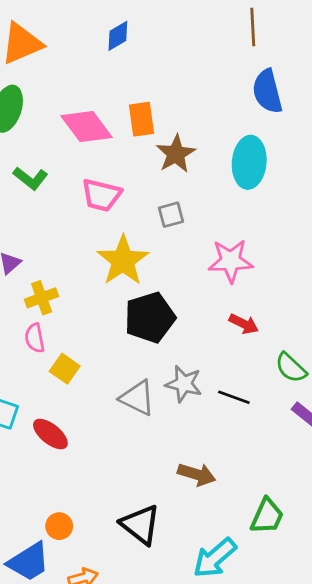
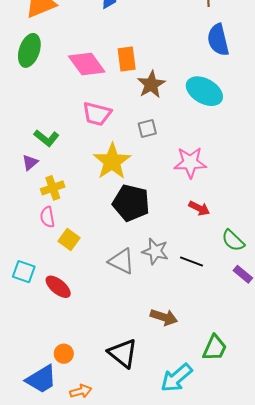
cyan ellipse: (249, 162) -> (204, 91), turned -66
green L-shape: (30, 178) -> (46, 138), moved
black pentagon: (150, 317) -> (131, 203), turned 30

